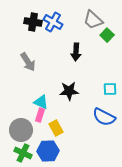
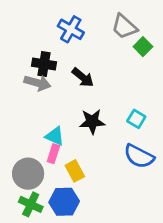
black cross: (33, 22) -> (44, 64), moved
black arrow: (76, 52) -> (83, 77), moved, turned -54
gray arrow: (28, 62) -> (37, 83), turned -42
cyan square: (110, 89) -> (136, 119), moved, turned 32

